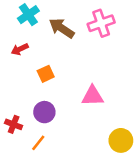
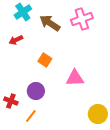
orange square: (46, 74) -> (45, 60), moved, turned -32

